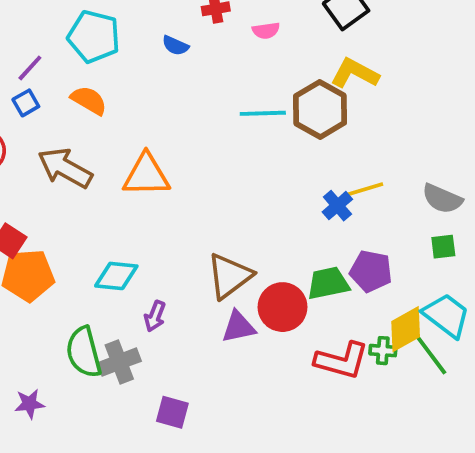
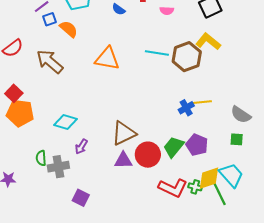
blue square: (26, 103) -> (49, 19), moved
orange triangle: (146, 175) -> (107, 59), moved
green trapezoid: (328, 283) -> (174, 147), turned -50
green semicircle: (84, 352) -> (41, 158), size x0.6

